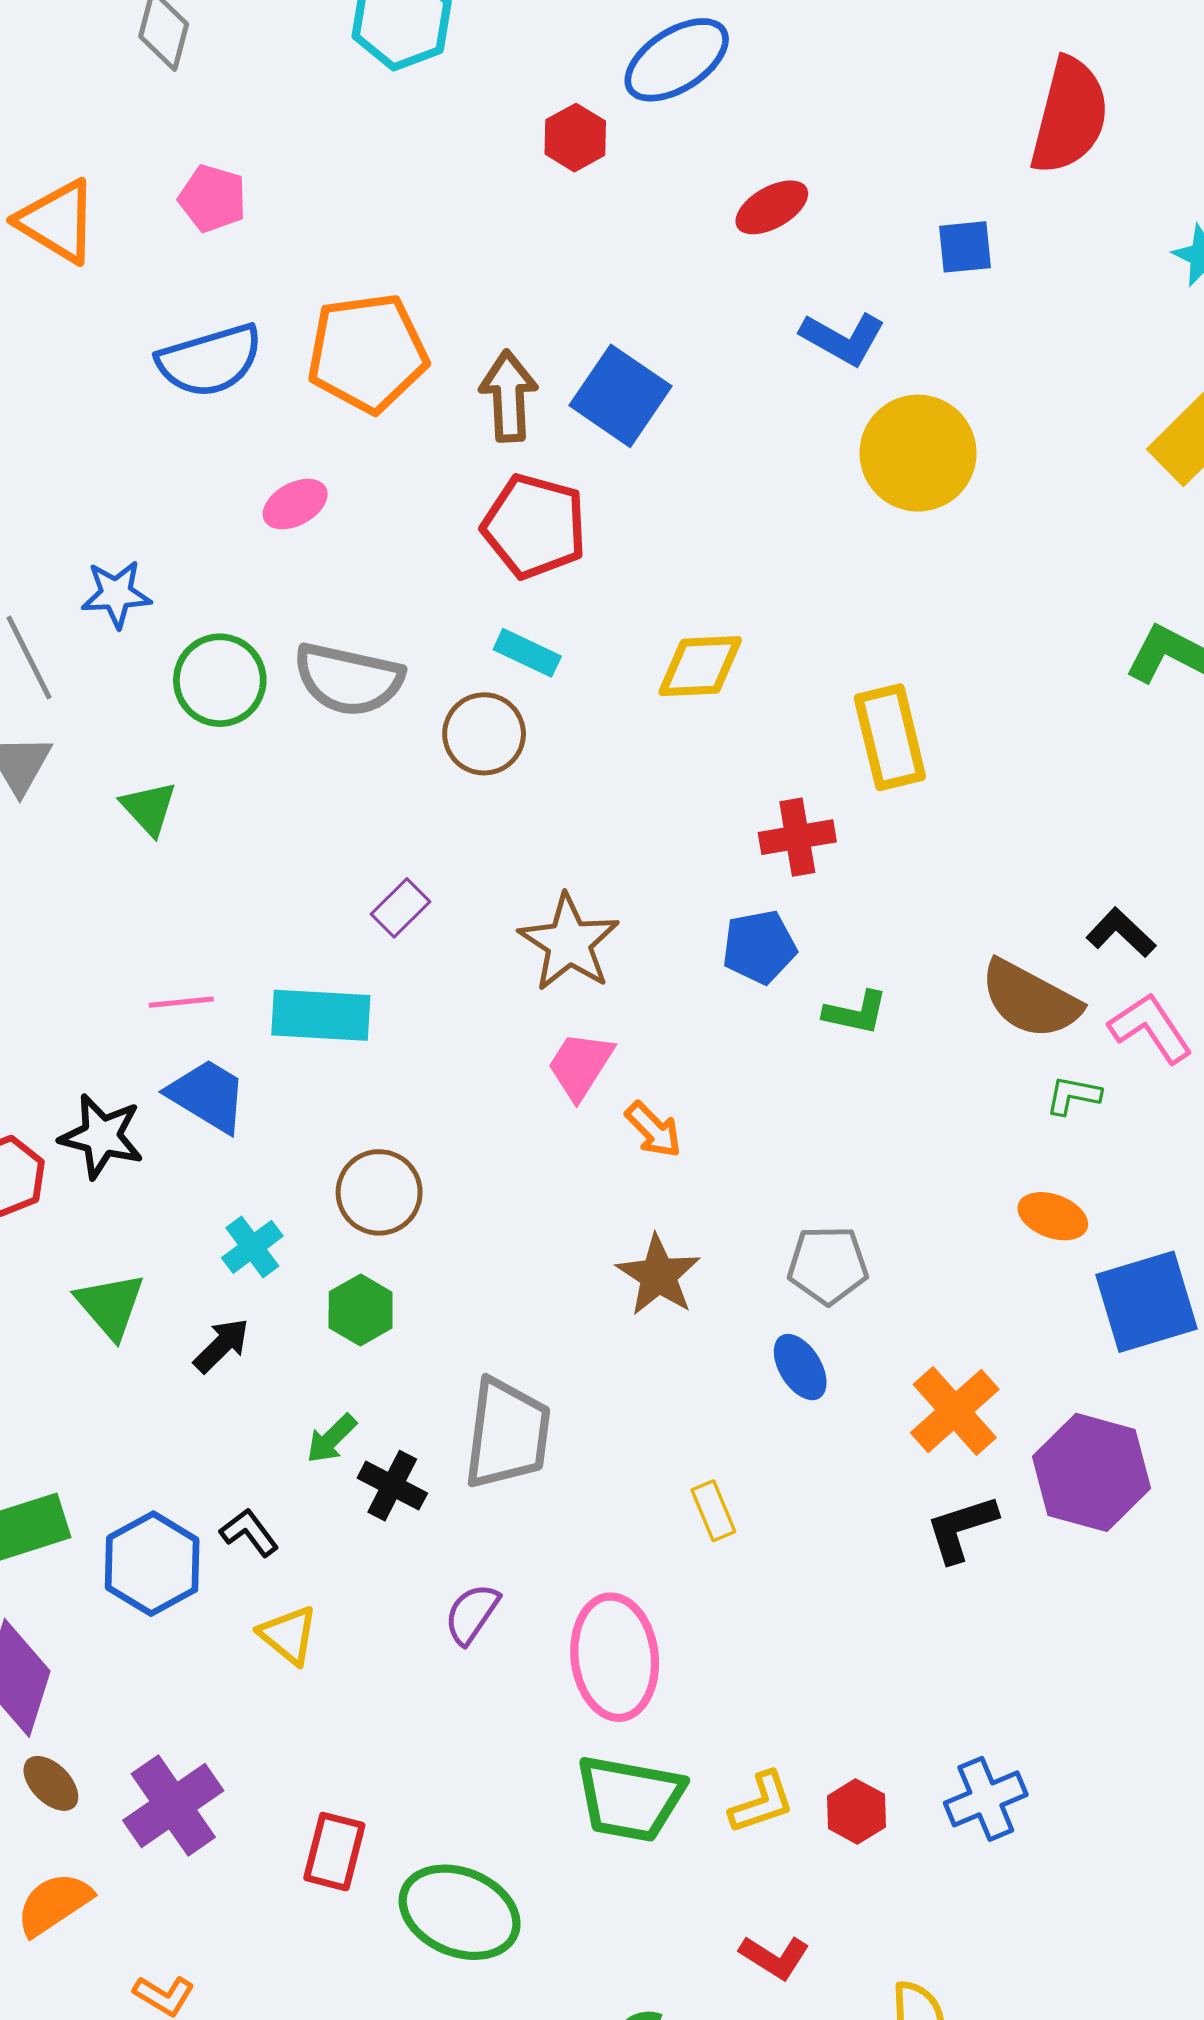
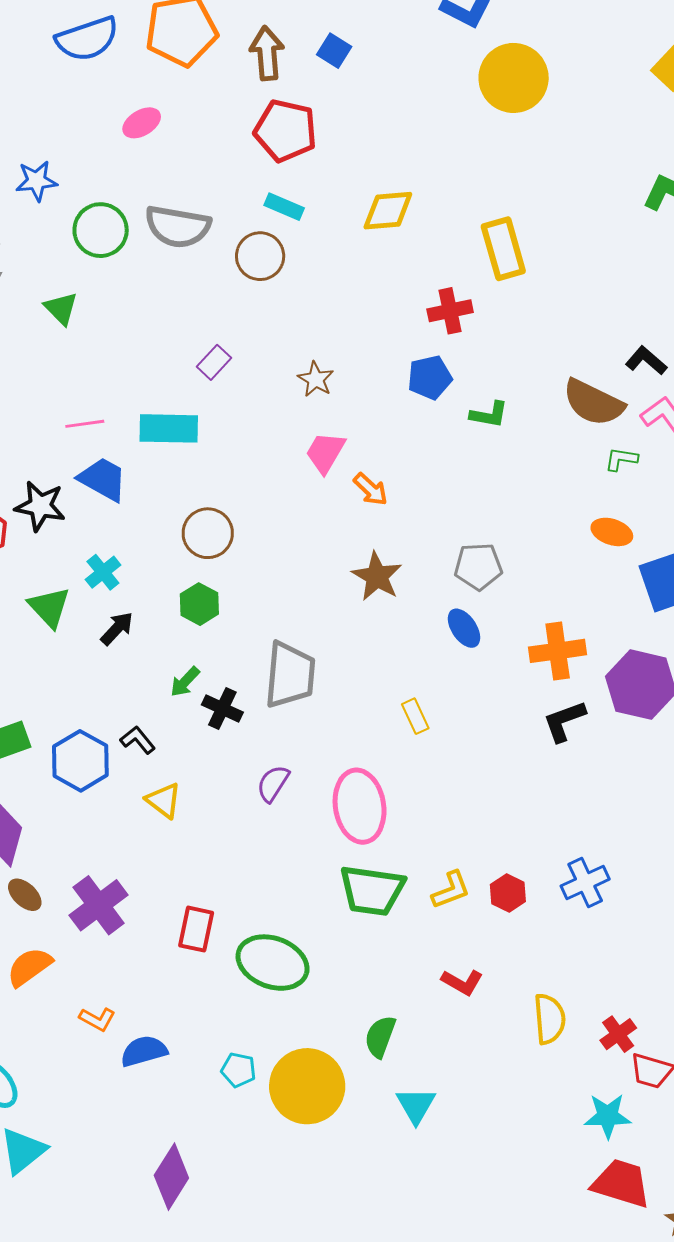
blue square: (621, 396) -> (334, 51), size x0.6
brown star: (569, 943) -> (316, 379), size x0.6
cyan cross: (252, 1247) -> (103, 572), moved
orange cross: (955, 1411) -> (558, 651), turned 36

